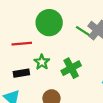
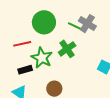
green star: (42, 62) -> (42, 58), size x1.5
green cross: (71, 68) -> (67, 49), moved

